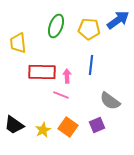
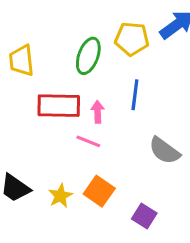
green ellipse: (56, 26) -> (88, 56), moved
purple square: (97, 125) -> (144, 216), moved, turned -35

